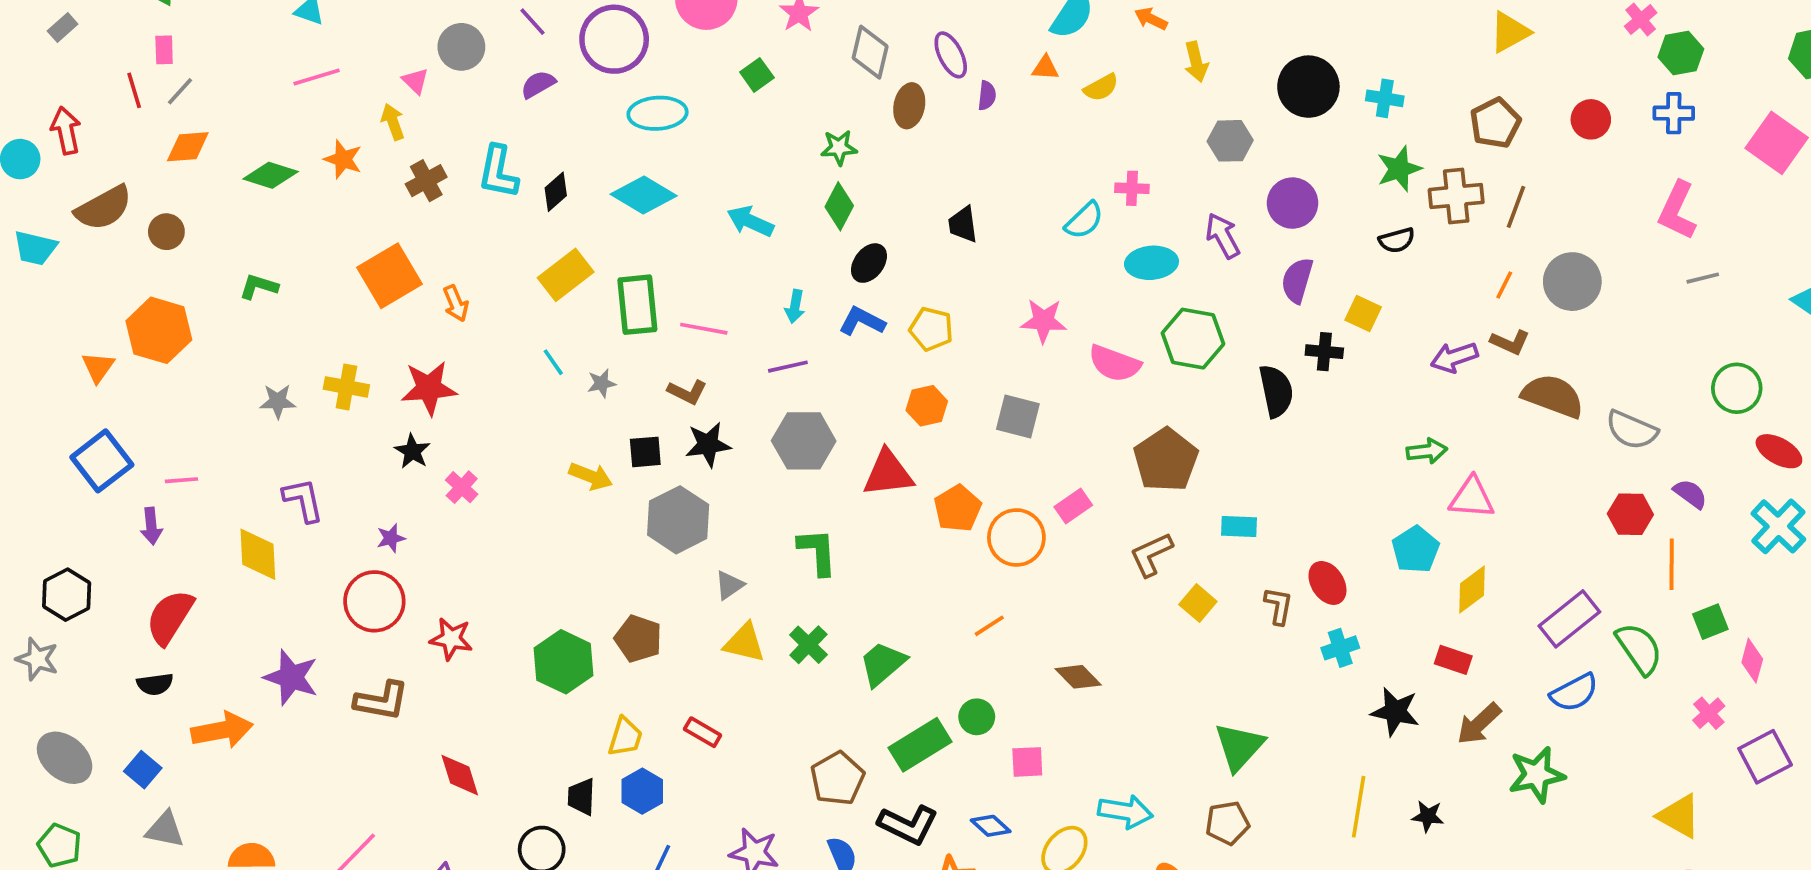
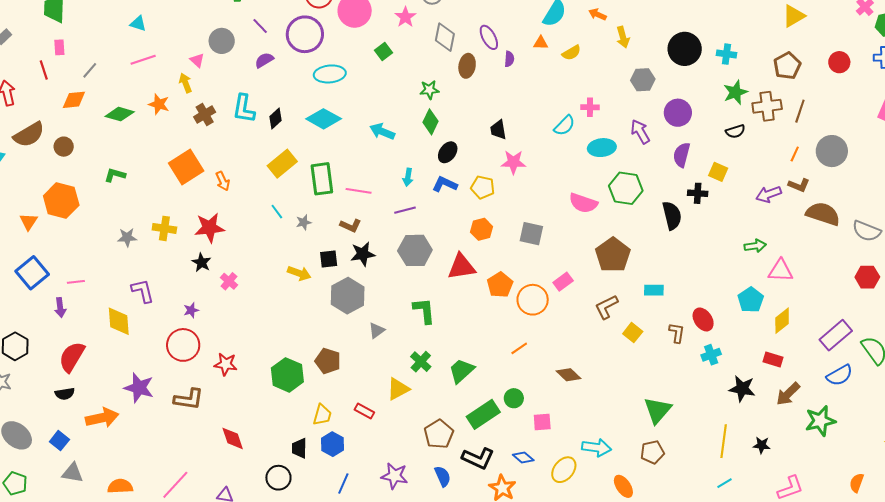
gray line: (180, 91) -> (90, 70), moved
pink star: (1044, 321) -> (513, 162), moved
yellow triangle: (744, 643) -> (398, 389), moved, turned -40

